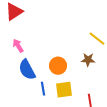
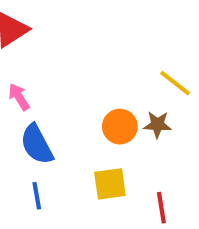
orange circle: (58, 66) -> (120, 127), moved
blue line: (43, 89) -> (37, 196), moved

